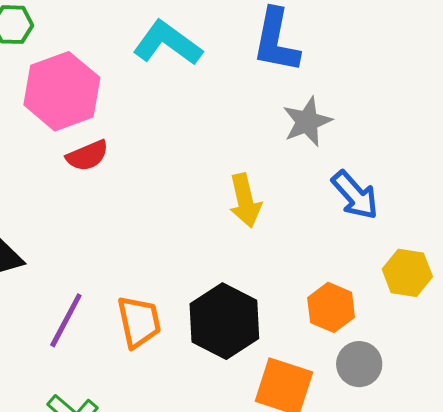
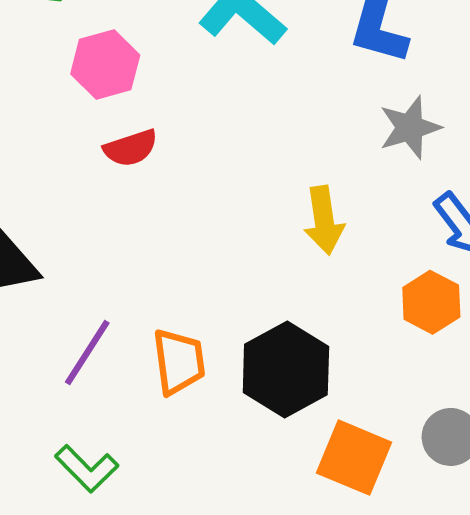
pink hexagon: (62, 91) -> (105, 65), size x0.7
orange hexagon: (331, 307) -> (431, 302), moved

